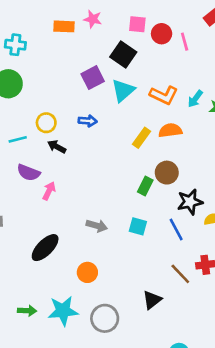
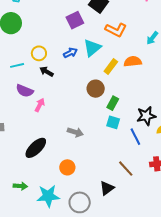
cyan triangle: (123, 90) -> (92, 48), moved
orange L-shape: (164, 95) -> (116, 30), moved
blue arrow: (88, 121) -> (70, 53), turned -32
brown circle: (167, 173) -> (96, 89), moved
cyan square: (138, 226) -> (113, 122), moved
brown line: (180, 274) -> (126, 169), moved
black triangle: (152, 300) -> (107, 188), moved
green arrow: (27, 311) -> (20, 186), moved

